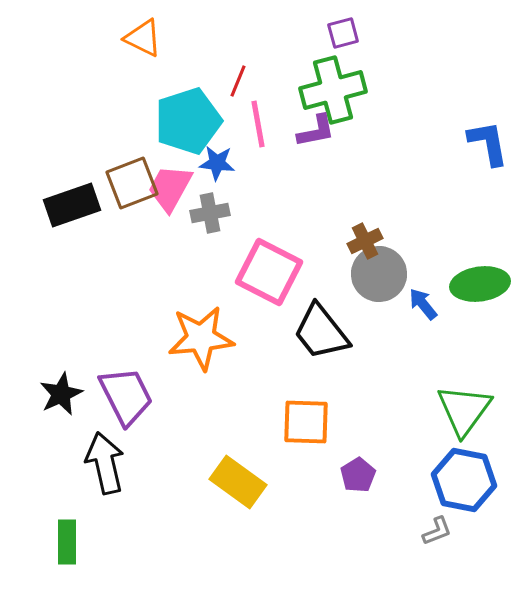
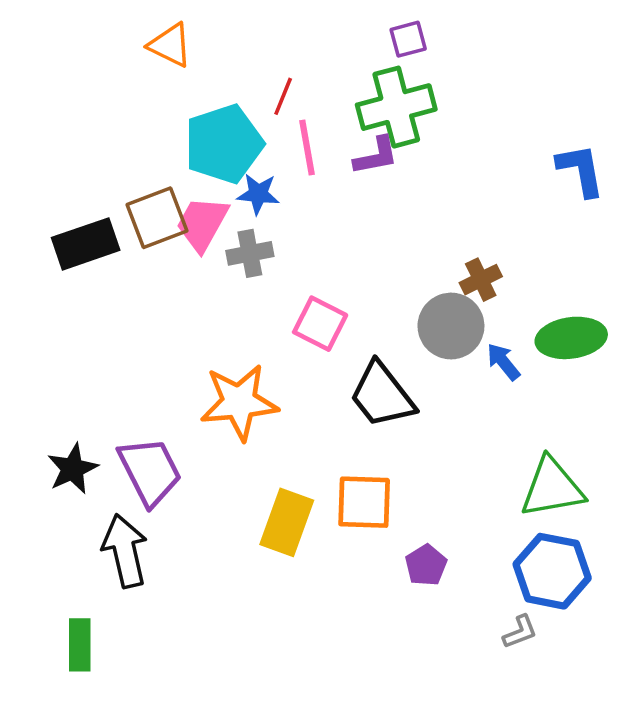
brown cross: (365, 241) -> (481, 280), moved
pink square: (269, 272) -> (320, 324), size x0.7
green triangle: (464, 410) -> (552, 488), turned 44
yellow rectangle: (238, 482) -> (287, 522), moved, turned 74

